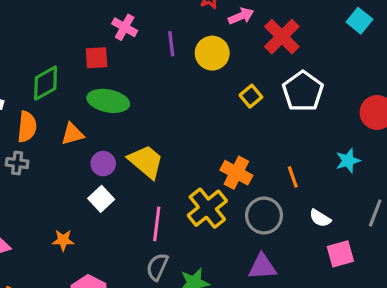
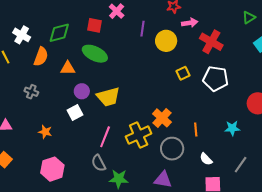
red cross: (282, 37) -> (211, 42), turned -30
white pentagon: (303, 91) -> (216, 79), turned 30
yellow trapezoid: (146, 162) -> (108, 97), turned 110
gray cross: (17, 163) -> (31, 92), moved
gray semicircle: (157, 267) -> (99, 163), turned -66

